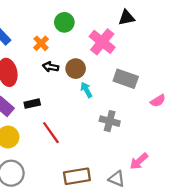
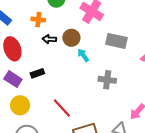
orange cross: (41, 43) -> (38, 20), turned -32
red line: (51, 133) -> (62, 108), moved

